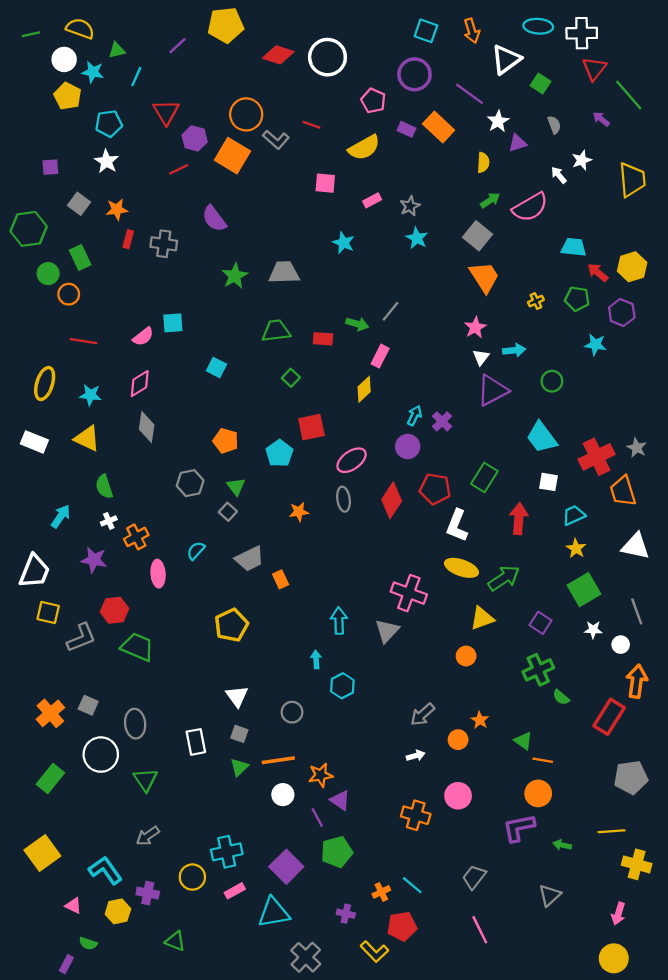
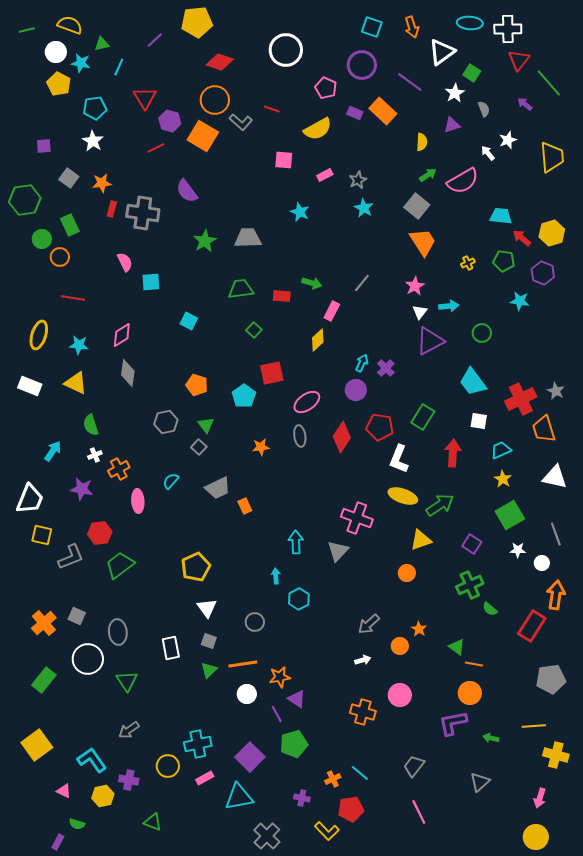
red diamond: (278, 55) -> (220, 62), moved
white star: (498, 121) -> (455, 93), moved
gray cross: (164, 244) -> (143, 213), size x1.4
gray line: (390, 311) -> (362, 283), moved
pink semicircle: (143, 337) -> (125, 262), moved, turned -78
yellow pentagon: (231, 625) -> (196, 567), moved
green trapezoid: (137, 647) -> (120, 565), turned -60

